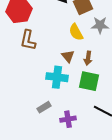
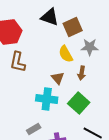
brown arrow: (88, 58) -> (82, 73), moved
green square: (89, 81) -> (79, 103), turned 30

